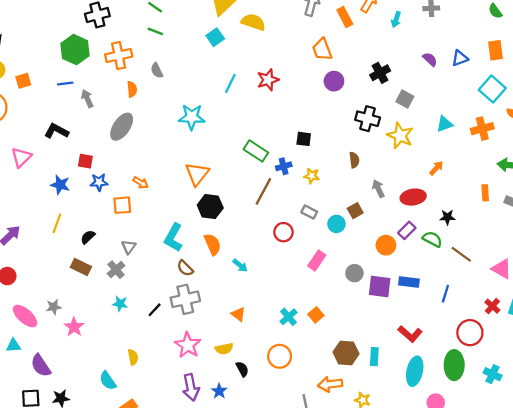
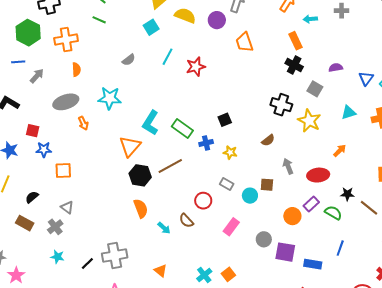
orange rectangle: (345, 17) -> (296, 41), moved
cyan arrow: (396, 20) -> (310, 19), turned 64
blue triangle: (460, 58) -> (366, 78), moved, turned -35
purple semicircle: (430, 59) -> (336, 68), moved, turned -56
gray semicircle: (157, 70) -> (129, 60), moved, turned -104
black cross: (380, 73) -> (294, 65), turned -36
purple circle: (334, 81) -> (217, 20), moved
cyan line: (230, 83) -> (167, 57), moved
gray arrow: (87, 99) -> (37, 76), turned 63
cyan star: (192, 117) -> (110, 98), moved
gray ellipse: (122, 127) -> (66, 102), turned 35
black square: (304, 139) -> (225, 120), turned -32
brown semicircle: (354, 160) -> (268, 140), turned 56
orange arrow: (141, 183) -> (83, 123), moved, turned 32
brown line: (263, 191) -> (170, 166), moved, turned 30
brown square: (355, 211) -> (267, 185), turned 32
cyan L-shape: (173, 238) -> (151, 123), moved
gray triangle: (129, 247) -> (67, 207), turned -32
brown line: (461, 254) -> (369, 208), moved
brown semicircle: (185, 268) -> (186, 221), moved
blue rectangle: (409, 282) -> (313, 264), moved
blue line: (445, 294) -> (340, 248), moved

